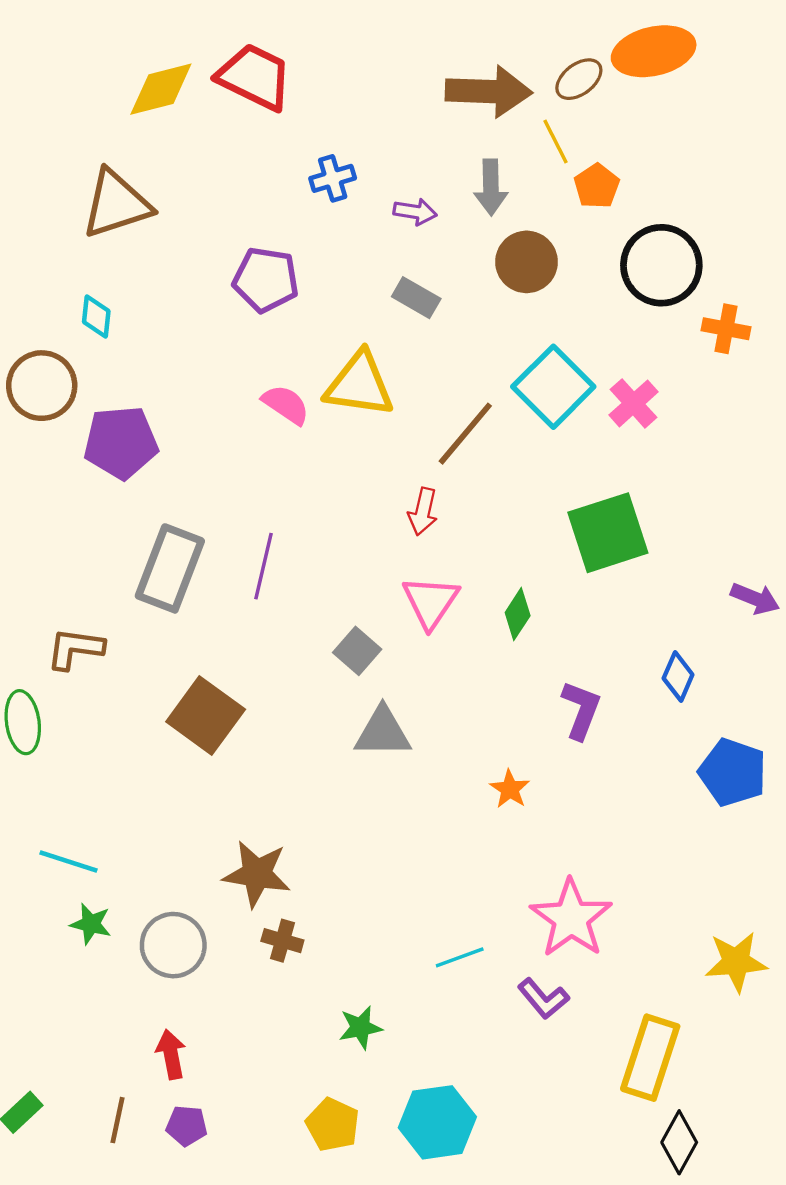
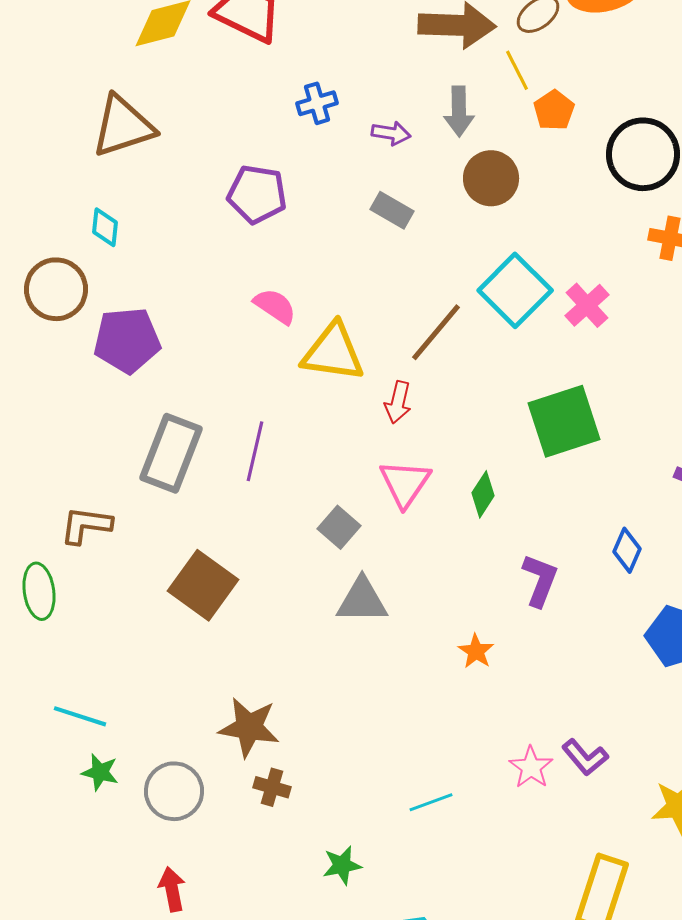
black circle: (661, 265) -> (643, 154), moved
yellow triangle: (359, 385) -> (333, 352), moved
pink star: (571, 918) -> (531, 767), size x0.6
purple L-shape: (543, 999) -> (585, 757), moved

